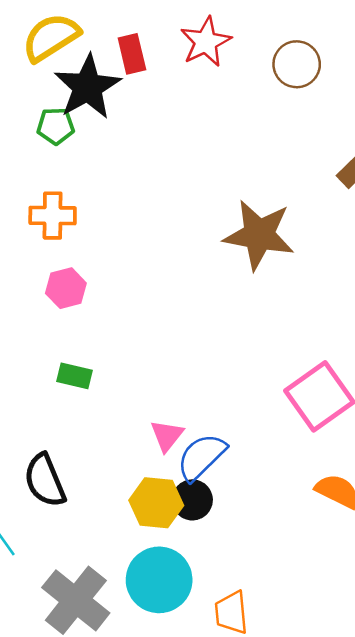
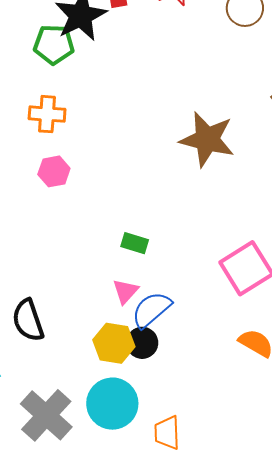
green pentagon: (56, 126) -> (54, 44), size x1.4
green rectangle: (74, 376) -> (135, 243), moved

